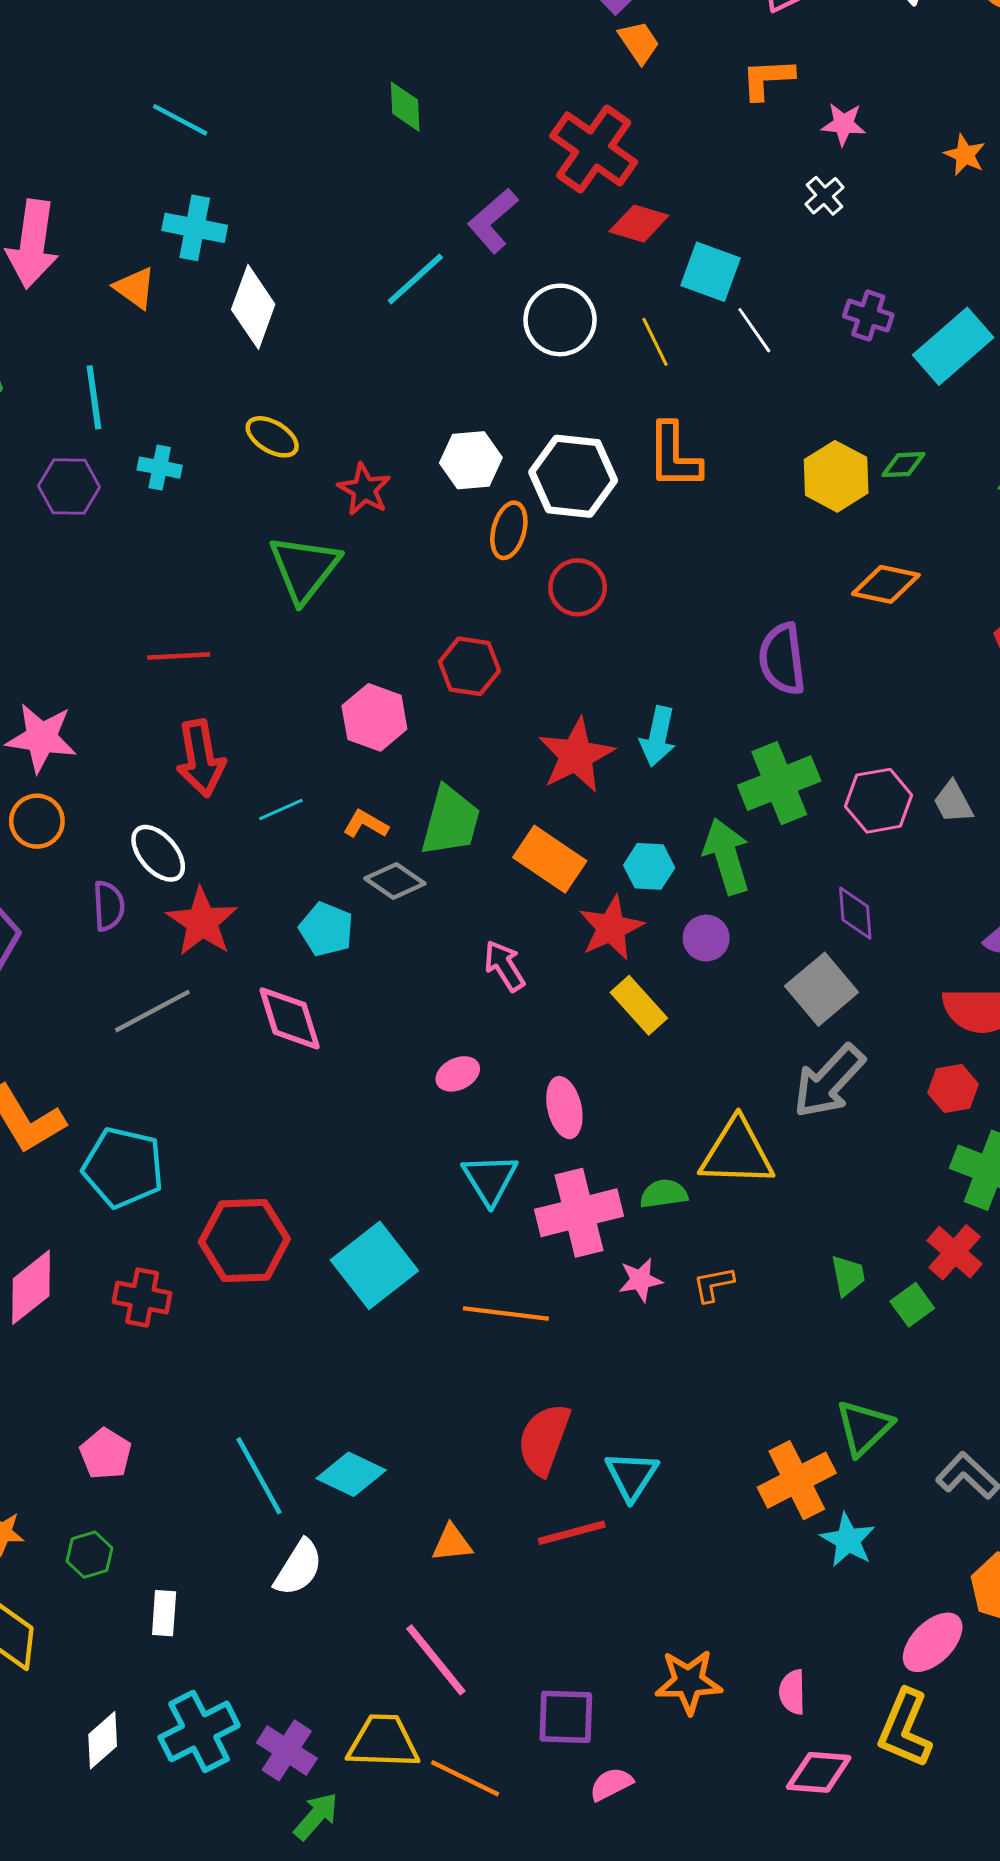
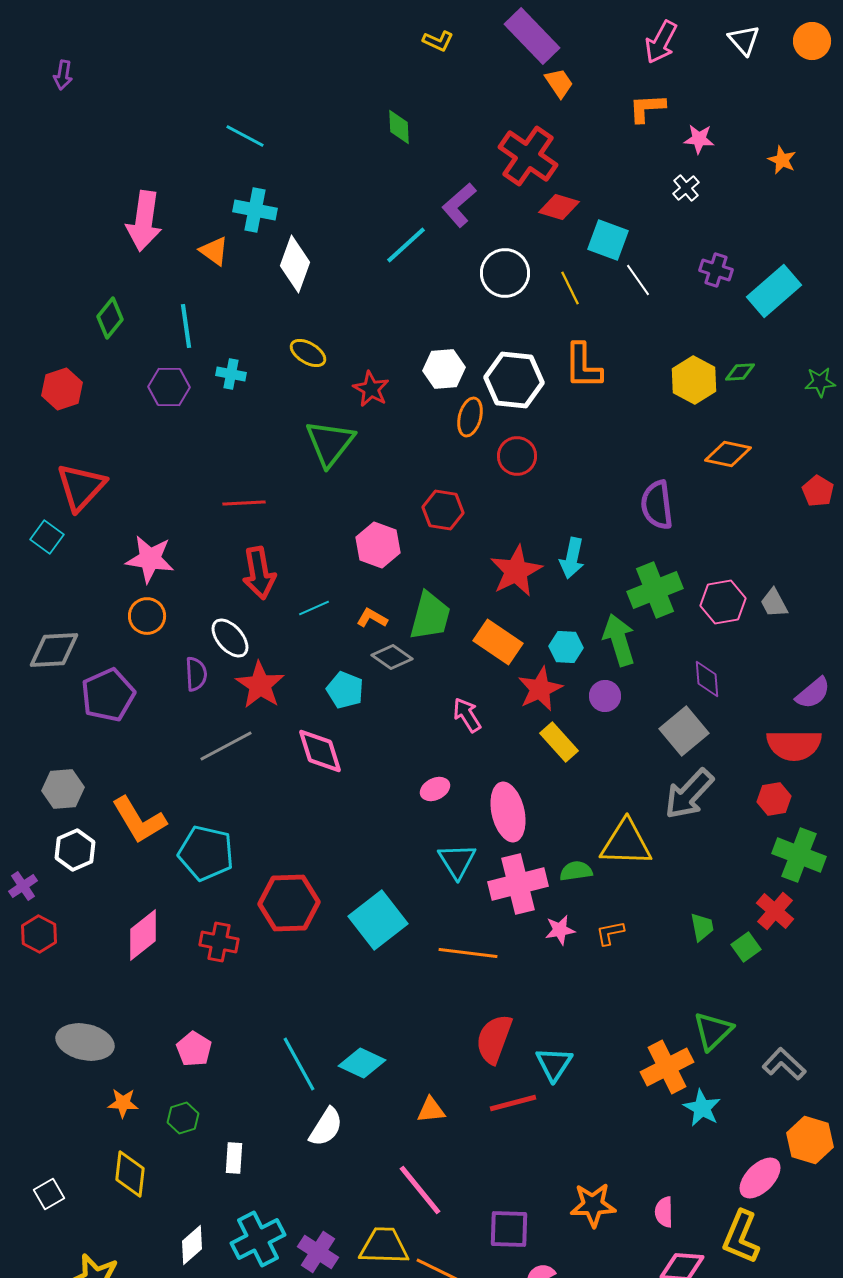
pink ellipse: (564, 1108) -> (508, 812), size x1.4

